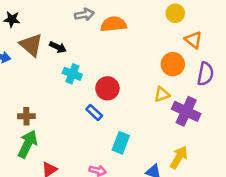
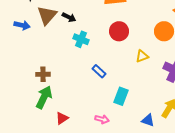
brown triangle: (31, 45) -> (47, 15), turned 30
red circle: (107, 88) -> (119, 31), moved
yellow triangle: (162, 94) -> (142, 56), moved

